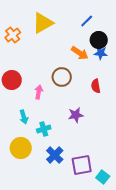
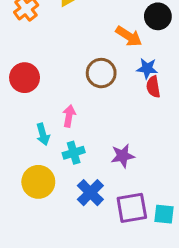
blue star: (101, 53) -> (147, 68), moved
pink arrow: (39, 92) -> (69, 116), moved
purple star: (76, 115) -> (123, 156), moved
cyan square: (103, 177) -> (164, 214), moved, turned -32

